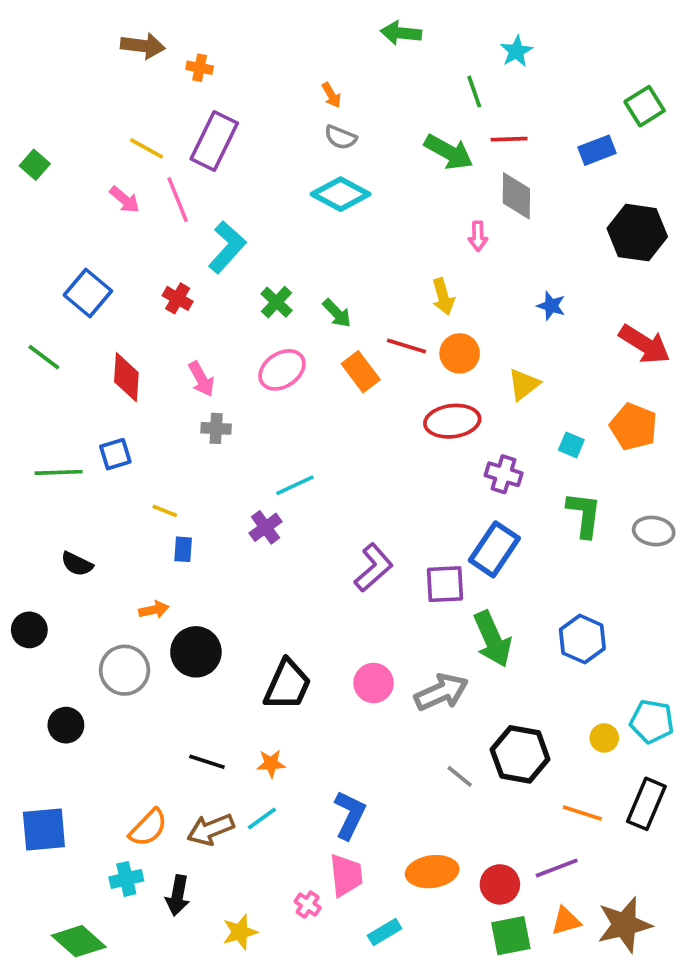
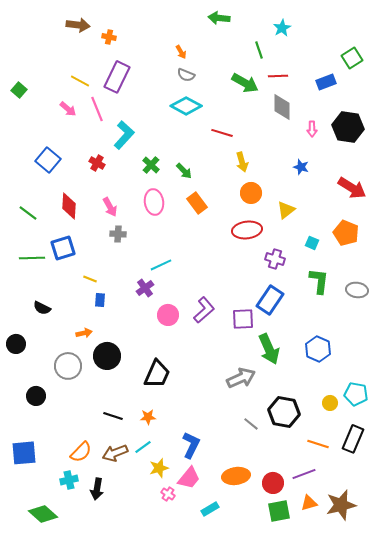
pink arrow: (478, 236) -> (312, 129), moved
red line: (407, 346) -> (222, 133), moved
green line: (44, 357) -> (28, 213), moved
pink ellipse: (282, 370) -> (154, 202), turned -65
blue square: (115, 454) -> (63, 248), size x1.4
pink circle: (374, 683) -> (168, 315), moved
pink trapezoid: (346, 875) -> (189, 478), turned 45
yellow star: (240, 932) -> (159, 468), moved

